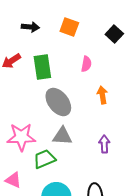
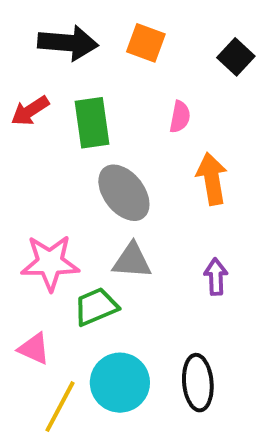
black arrow: (30, 27) -> (68, 43), size x1.6
orange arrow: (102, 95) -> (212, 179), size x1.4

